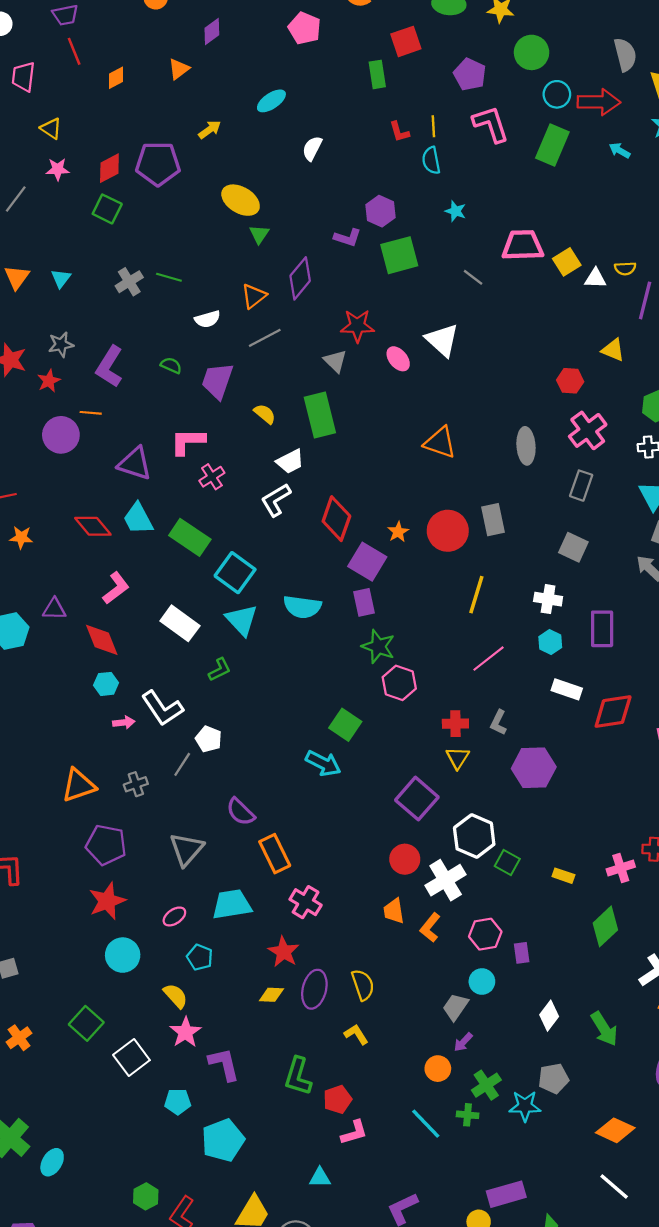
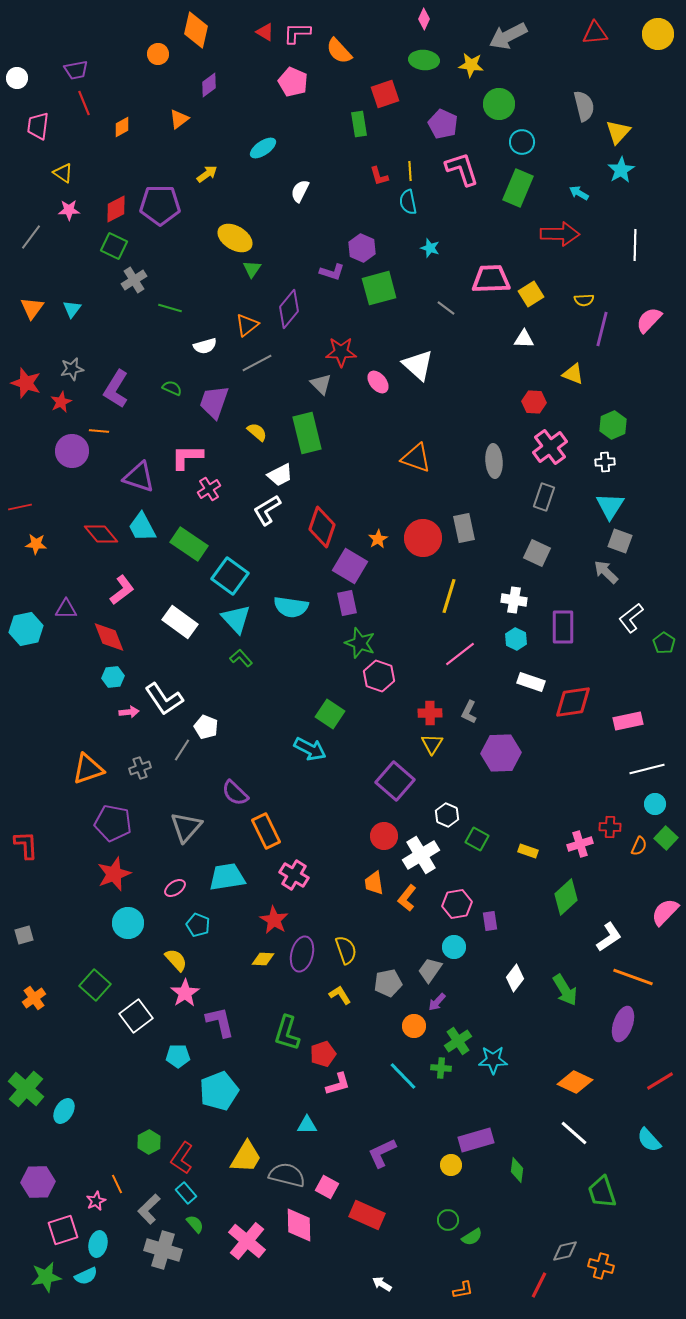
red arrow: (599, 102) -> (560, 234), moved
white triangle: (595, 278) -> (524, 339), moved
gray cross: (129, 282) -> (134, 280), moved
green L-shape: (220, 670) -> (241, 658), moved, turned -105
white hexagon: (474, 836) -> (447, 815), size x0.6
gray pentagon: (554, 1078) -> (388, 983), moved

